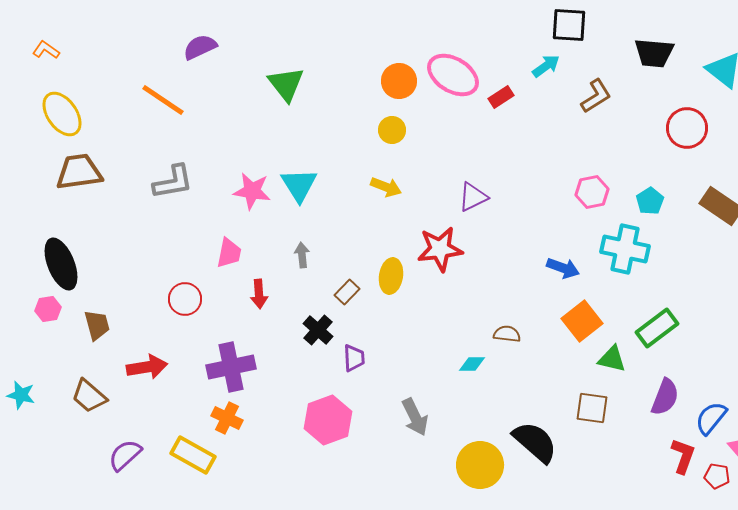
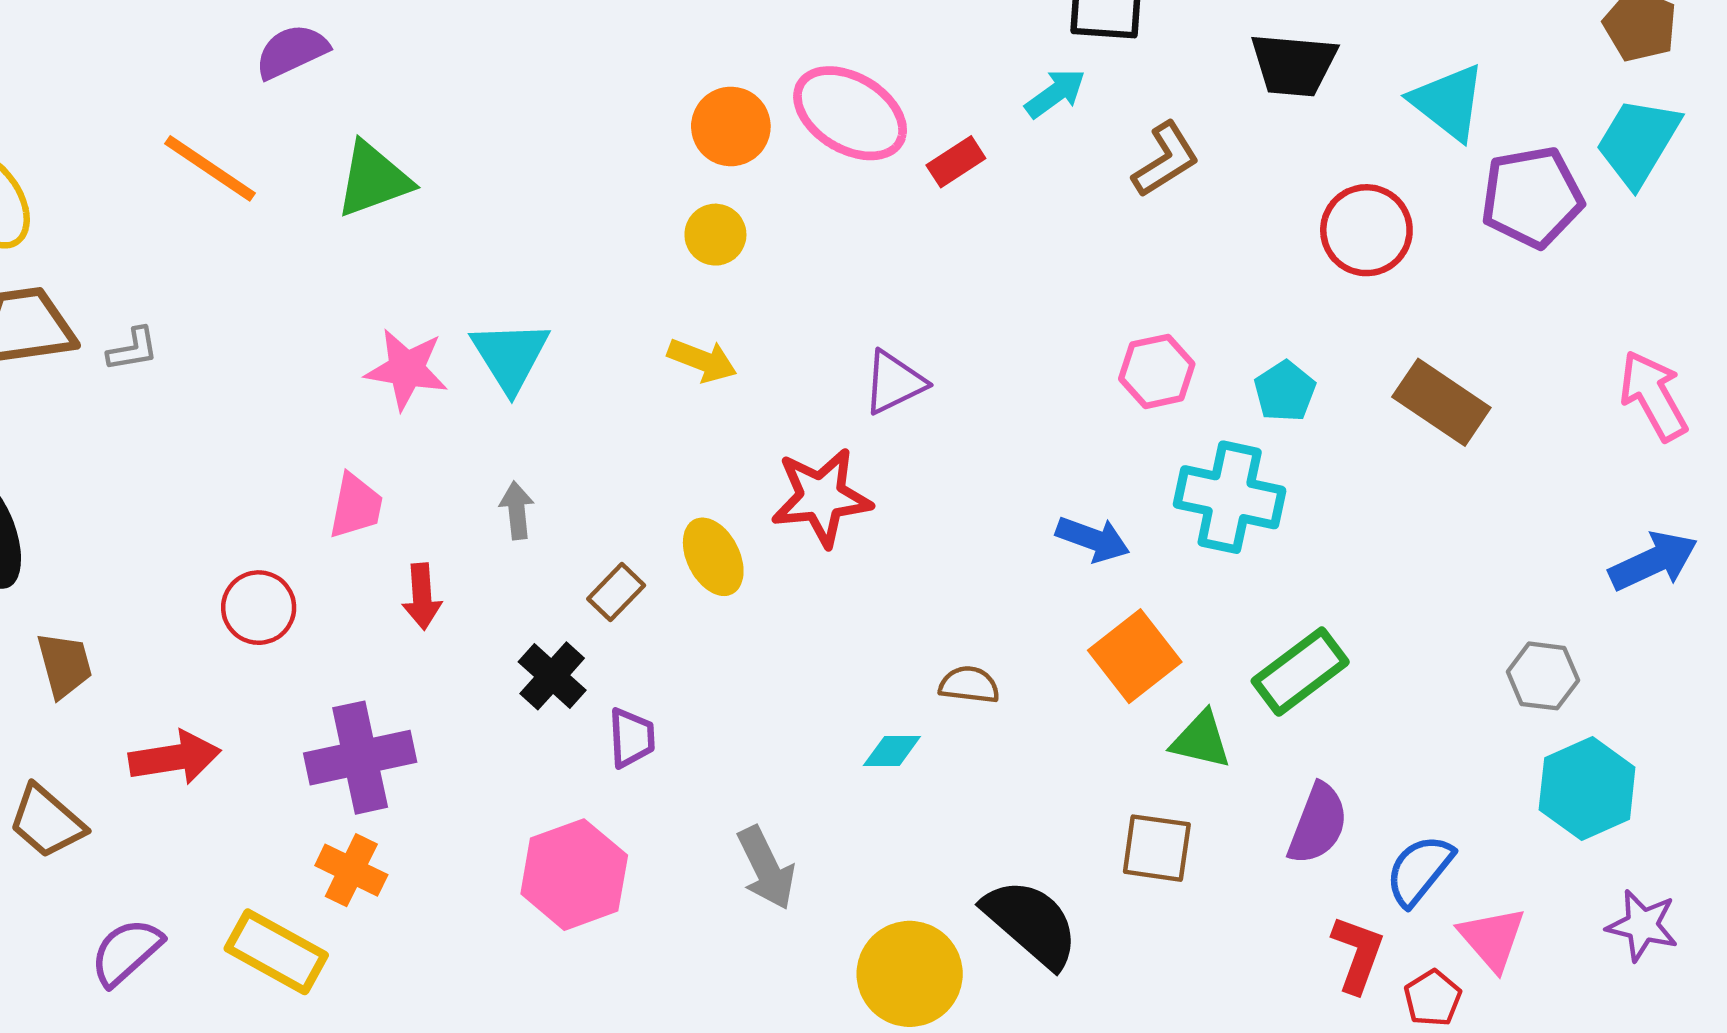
green triangle: (286, 84) -> (373, 179), moved, turned 48
gray L-shape: (173, 182) -> (133, 349), moved, size x0.6
yellow ellipse: (391, 276) -> (713, 557), turned -36
red pentagon: (717, 476) -> (1433, 998), turned 30

